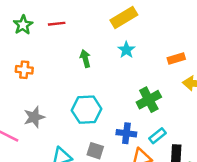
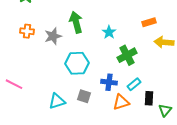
cyan star: (126, 50) -> (109, 32), moved
green arrow: (85, 59) -> (76, 22), size x1.5
gray star: (34, 117) -> (53, 36), moved

